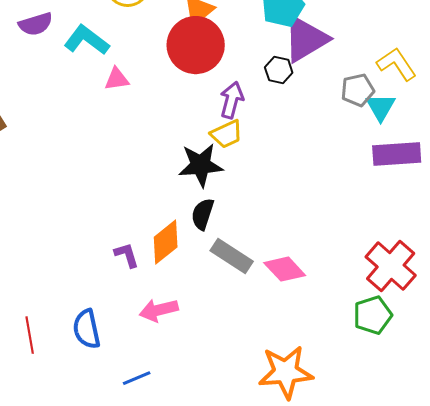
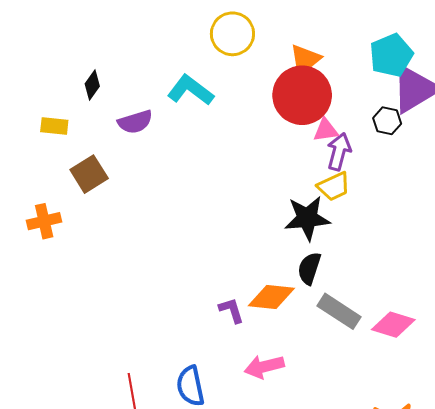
purple semicircle: (36, 24) -> (135, 122), moved
pink triangle: (117, 79) -> (326, 130), moved
orange diamond: (166, 242) -> (271, 297), turned 45
pink diamond: (285, 269) -> (393, 325), turned -30

